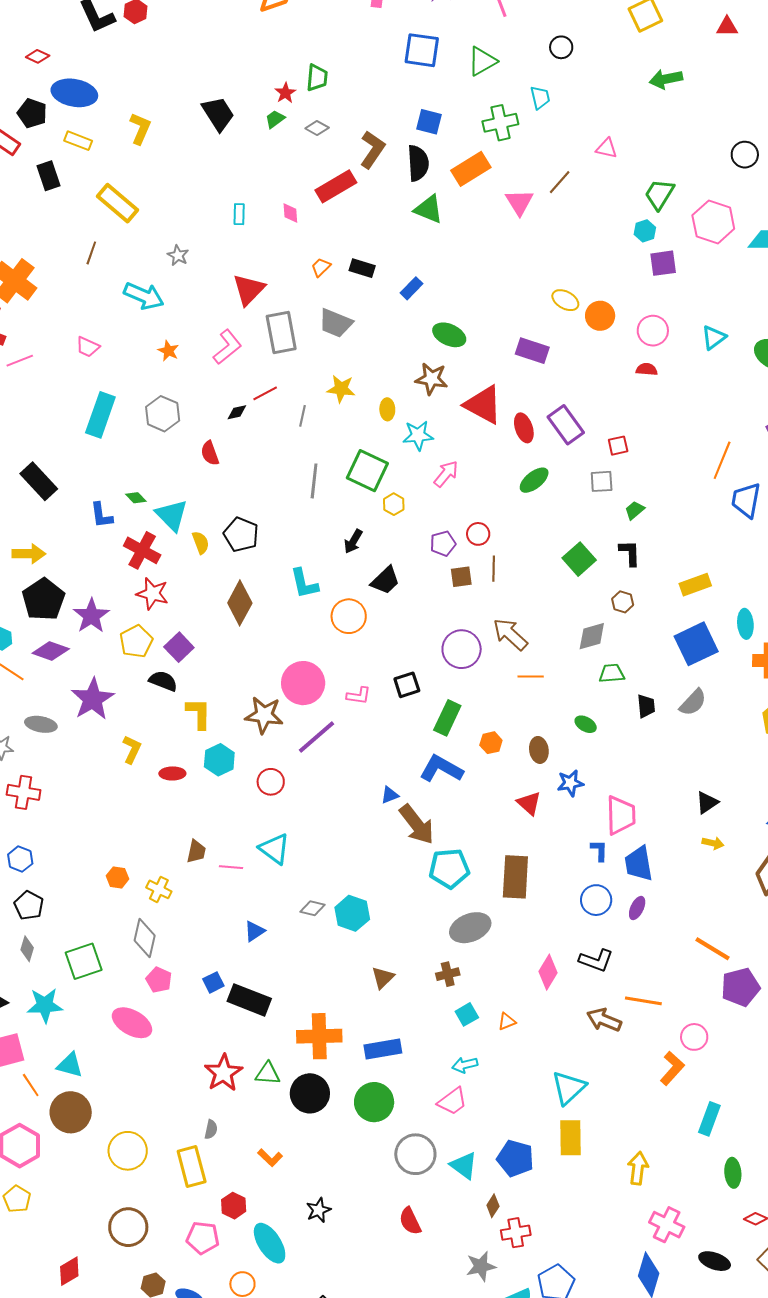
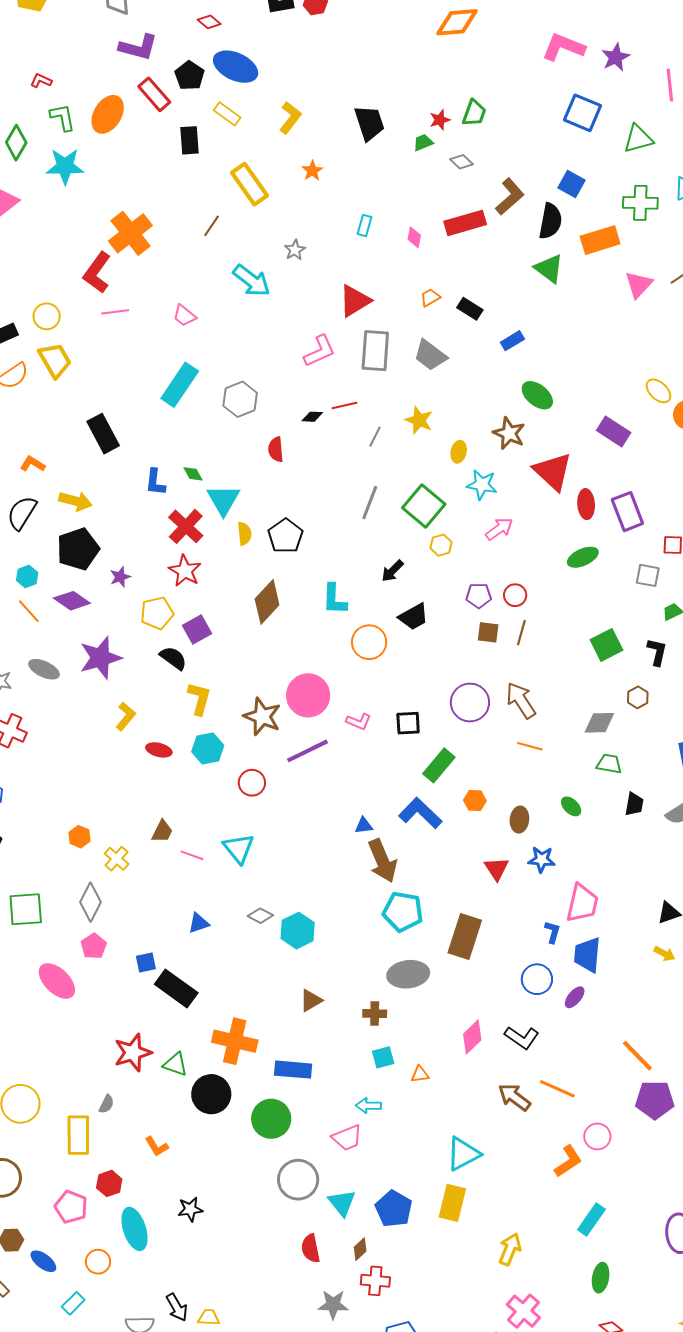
orange star: (168, 351) -> (312, 171), moved
purple star: (91, 616) -> (120, 577), size x0.6
red semicircle: (410, 1221) -> (311, 1248), moved

